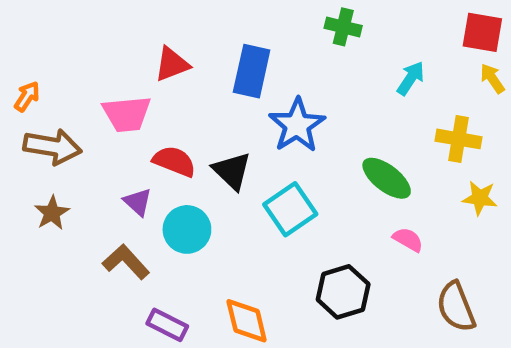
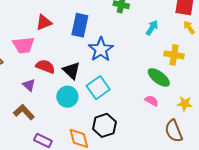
green ellipse: (387, 178) -> (159, 77), moved
yellow star: (480, 198) -> (185, 104), moved
cyan circle: (187, 229) -> (67, 97), moved
black hexagon: (343, 292) -> (104, 125), moved

